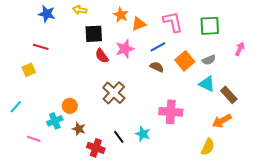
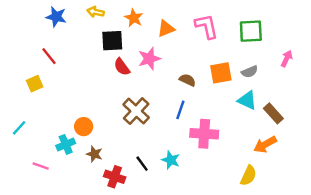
orange star: (121, 15) -> (134, 18), moved
red line: (41, 47) -> (49, 56), turned 35
blue line: (158, 47) -> (180, 110), moved, turned -42
orange square: (185, 61) -> (221, 73), turned 30

